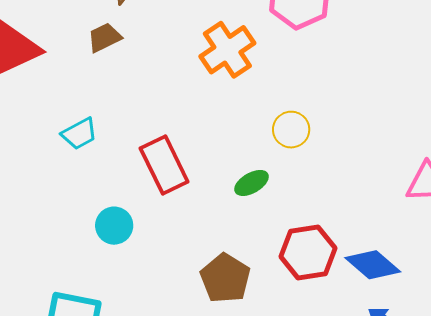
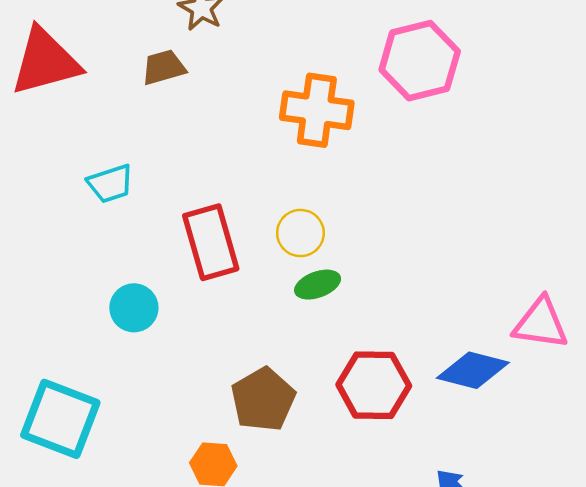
orange cross: (227, 50) -> (317, 110), turned 32
yellow circle: (291, 130) -> (300, 233), moved
blue diamond: (373, 265) -> (473, 370), moved, turned -36

